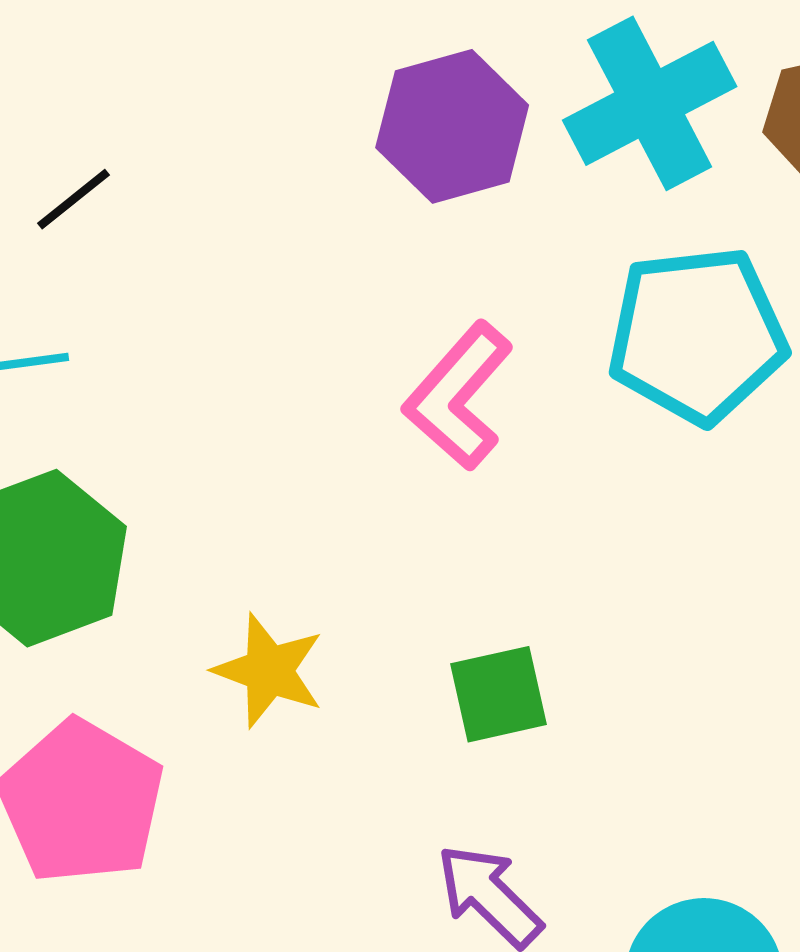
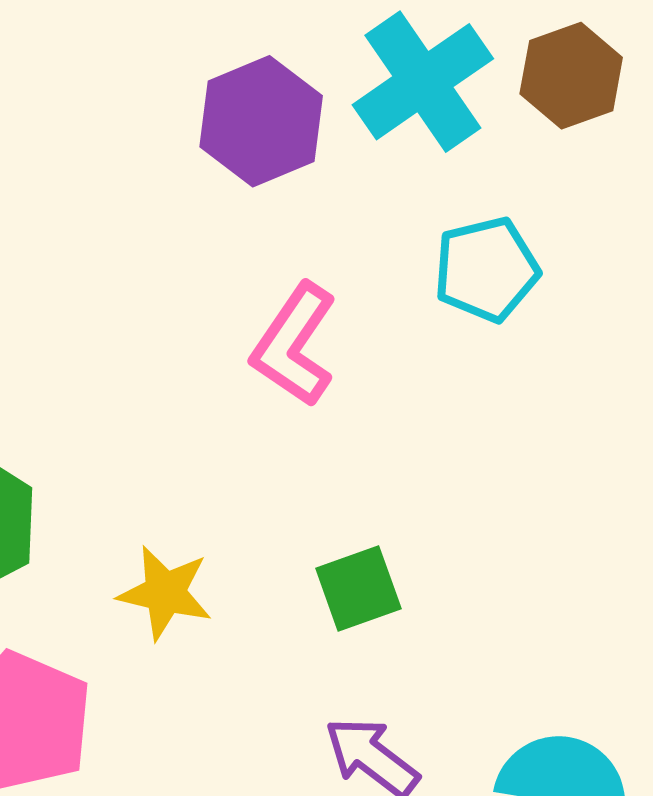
cyan pentagon: (697, 335) -> (486, 269), size x0.7

